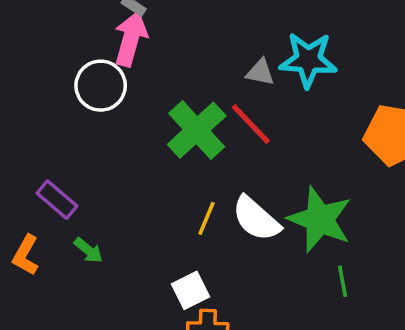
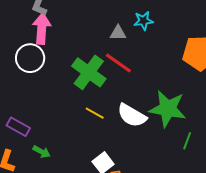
cyan star: (308, 60) -> (143, 21), size x0.6
yellow line: (207, 218) -> (95, 113), moved, turned -72
green line: (342, 281) -> (187, 141), turned 42

